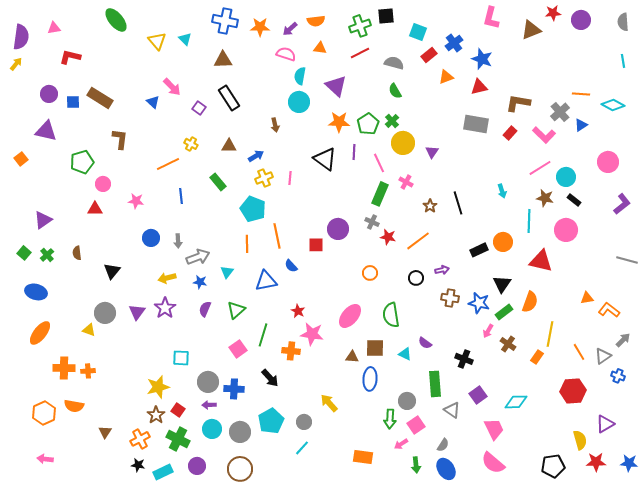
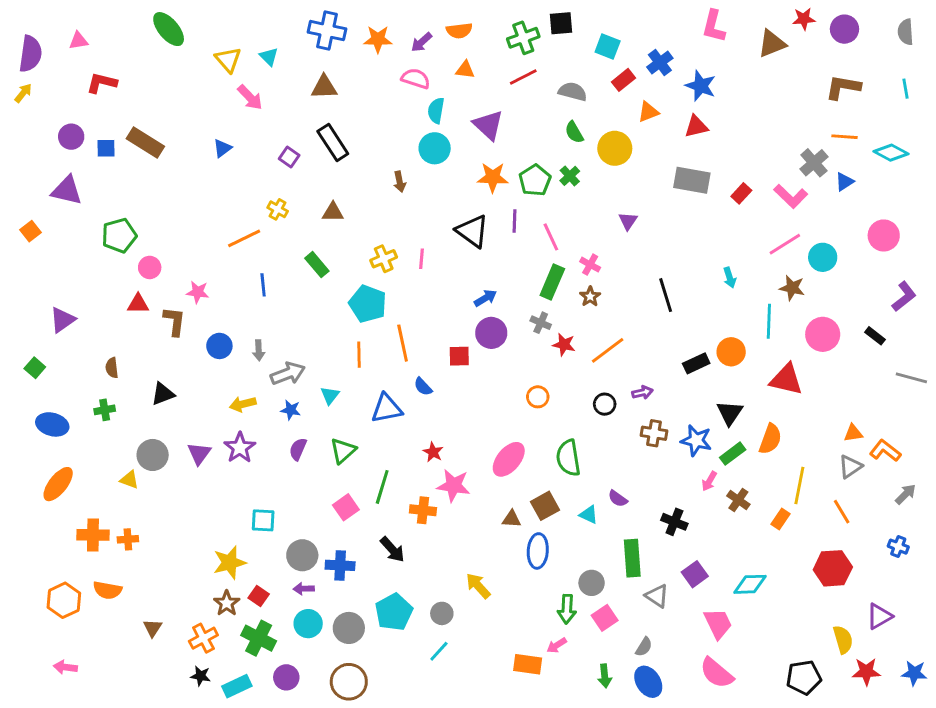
pink arrow: (172, 87) -> (250, 97), moved
blue triangle: (153, 102) -> (222, 148), turned 40
brown L-shape: (518, 103) -> (843, 87), moved
brown L-shape: (120, 139) -> (174, 321), moved
yellow circle: (403, 143) -> (615, 148), moved
blue arrow: (256, 156) -> (485, 298), moved
black rectangle: (574, 200) -> (875, 336), moved
brown star: (430, 206) -> (590, 297), moved
green cross: (47, 255) -> (105, 410), moved, turned 32
black triangle: (112, 271) -> (163, 394), turned 30
brown square: (375, 348) -> (545, 506), turned -30
gray triangle: (603, 356) -> (850, 467), moved
pink arrow: (401, 444) -> (557, 645), moved

